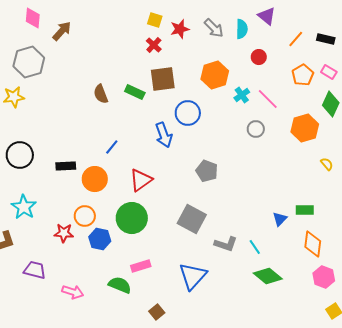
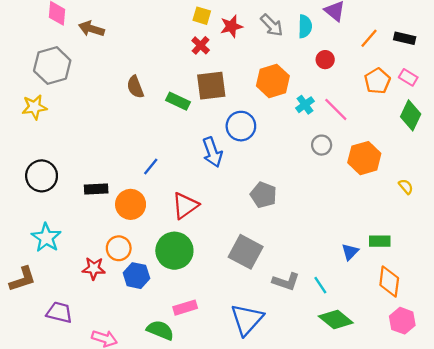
brown arrow: (62, 31) -> (91, 29), turned -115
brown semicircle: (101, 94) -> (135, 87), moved
orange hexagon: (305, 128) -> (364, 158), moved

